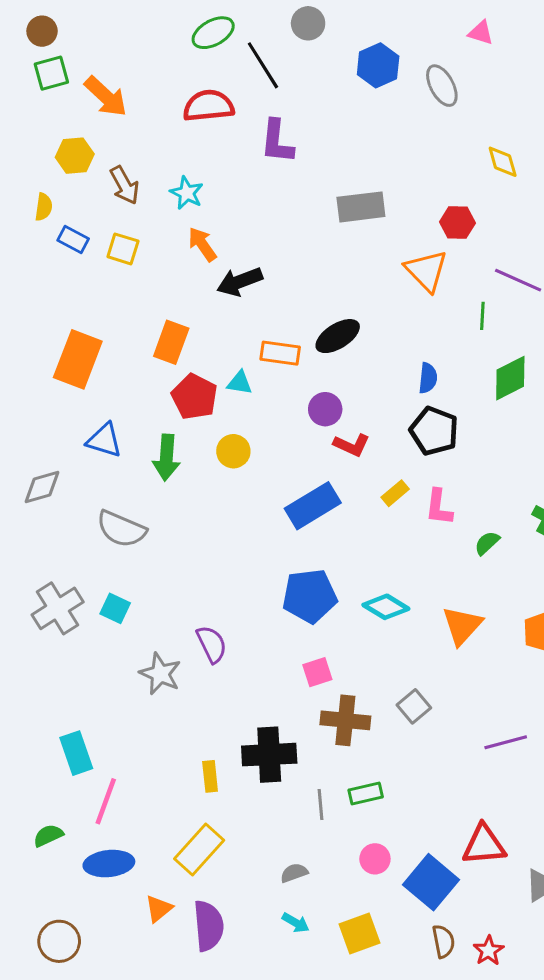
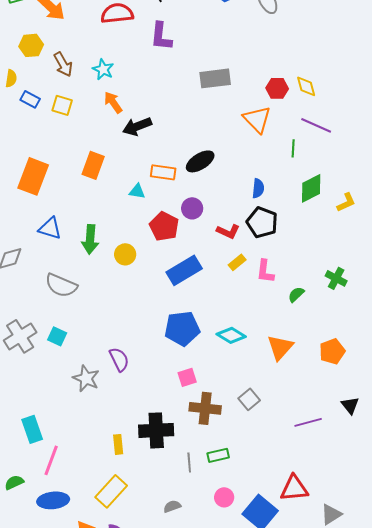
yellow diamond: (503, 162) -> (306, 86), moved
red pentagon: (194, 397) -> (164, 226), moved
red L-shape: (352, 445) -> (228, 231), moved
yellow circle: (233, 451) -> (125, 254), moved

